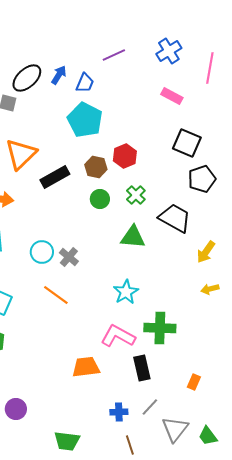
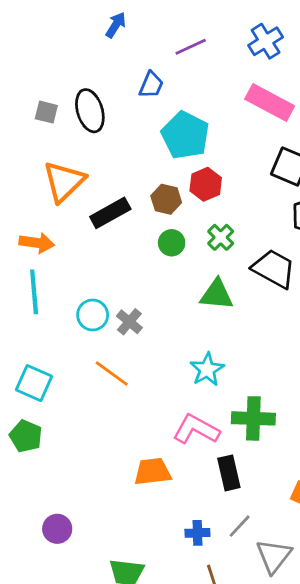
blue arrow: (59, 75) -> (116, 25), moved
black ellipse: (27, 78) -> (90, 111), moved, turned -64
pink rectangle: (172, 96) -> (270, 103), size x1.6
cyan pentagon: (85, 120) -> (185, 135), moved

